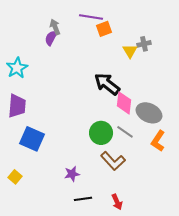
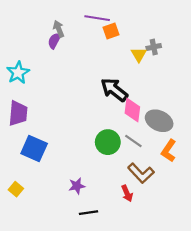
brown L-shape: (113, 161) -> (141, 173), moved
red arrow: (117, 202) -> (127, 193), moved

